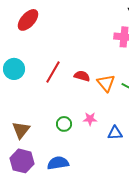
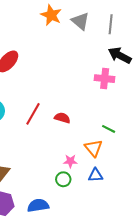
orange triangle: (106, 83) -> (93, 148), moved
green circle: (64, 124) -> (63, 179), moved

